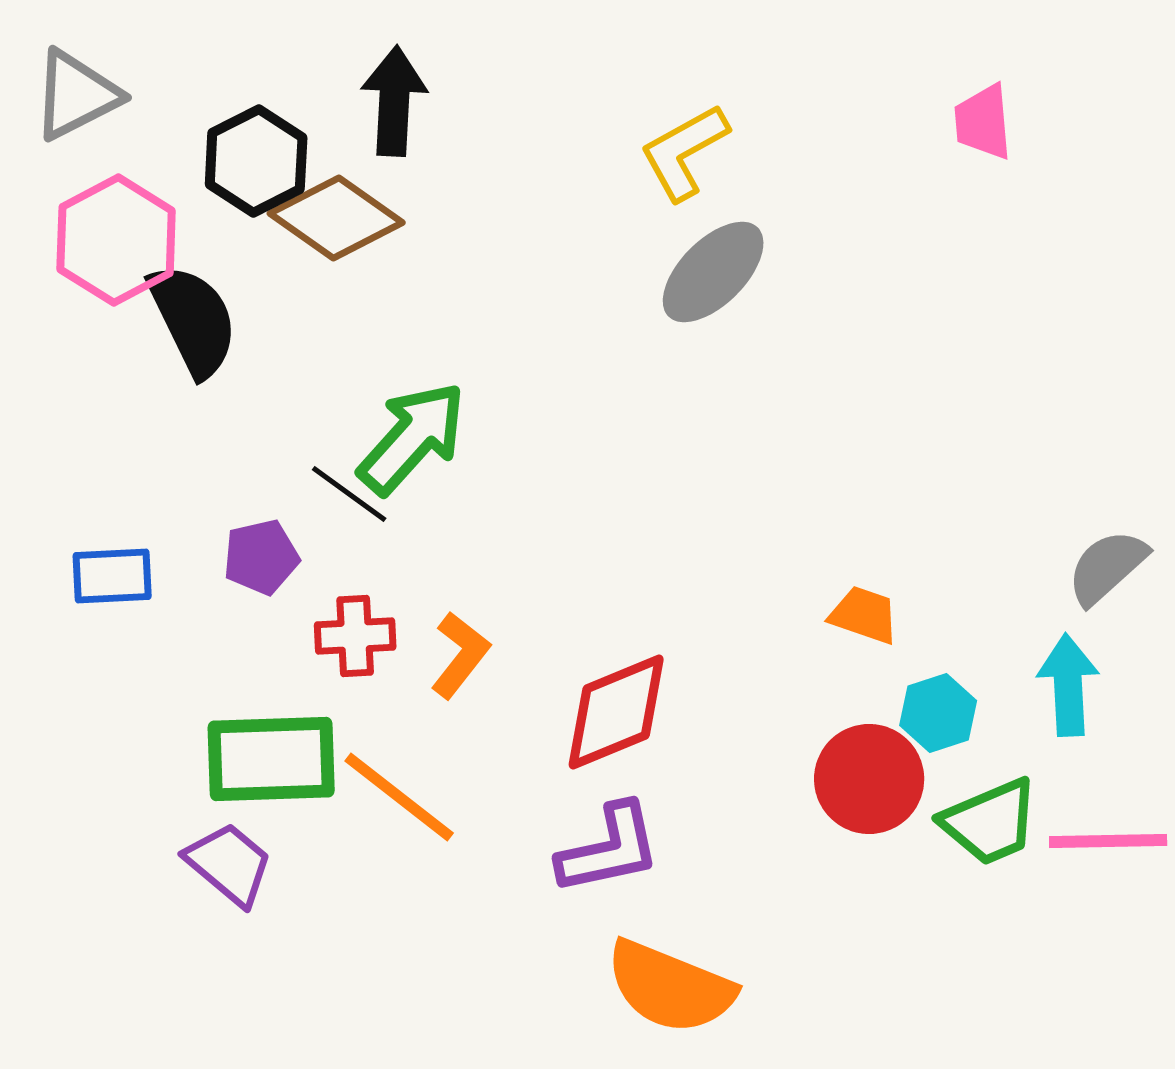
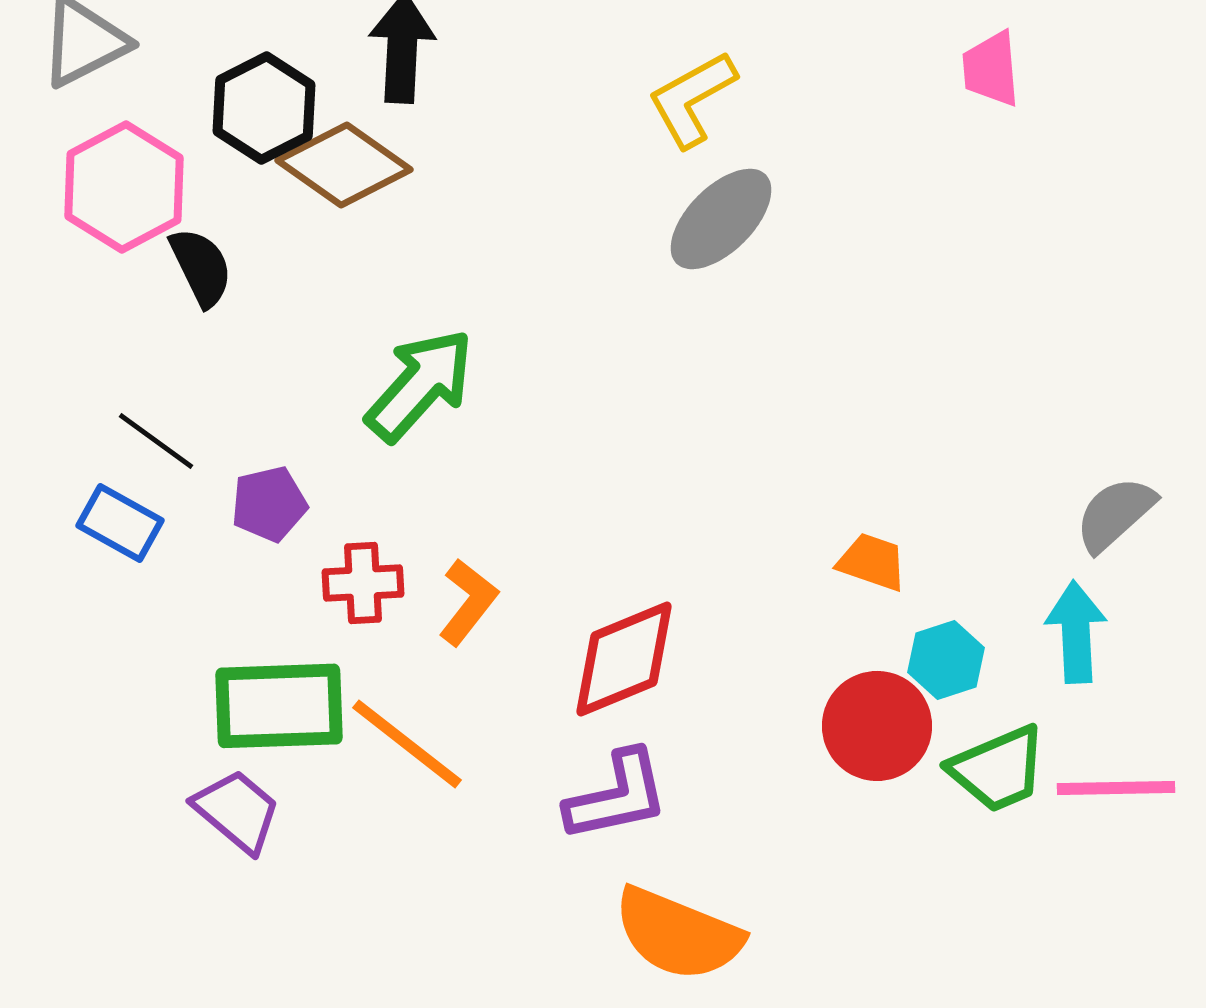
black semicircle: (193, 320) -> (201, 267), size x0.7
black line: (349, 494) -> (156, 441), moved
blue rectangle: (112, 576) -> (120, 523), turned 32

